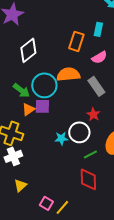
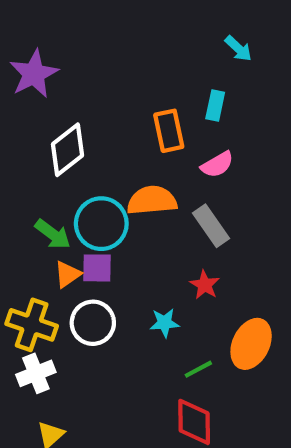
orange rectangle: (76, 41) -> (169, 131), turned -30
white circle: (79, 132) -> (93, 323), moved
cyan star: (61, 138) -> (165, 323), moved

